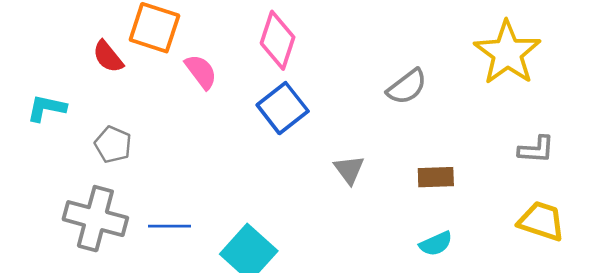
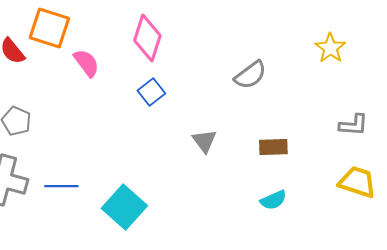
yellow star: (507, 53) -> (330, 48), size x0.6
blue square: (283, 108) -> (151, 92), size x0.7

